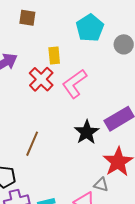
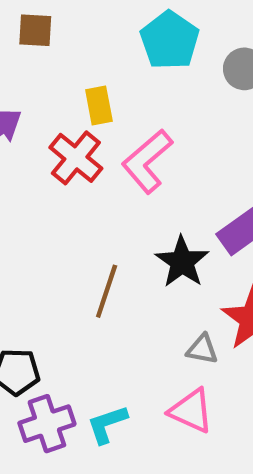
brown line: (32, 144) -> (107, 291), moved
gray triangle: (101, 185) -> (202, 349), moved

